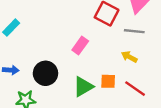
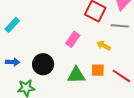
yellow arrow: (129, 57) -> (104, 45), moved
green triangle: (83, 87) -> (76, 75), turned 30

